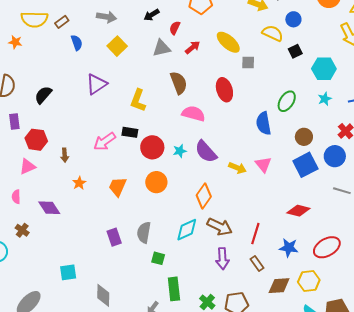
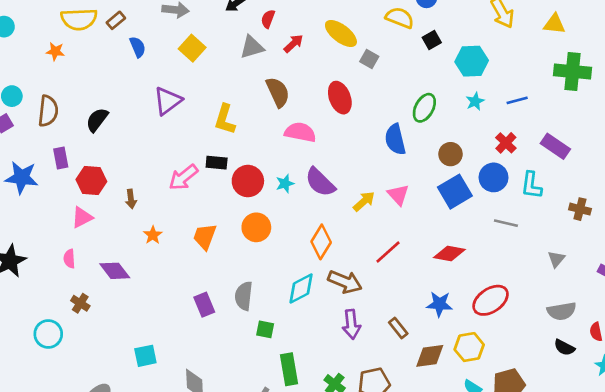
gray square: (248, 62) -> (369, 59), turned 32
yellow arrow: (237, 168) -> (364, 201), turned -60
red line: (255, 234) -> (388, 252), moved, turned 35

